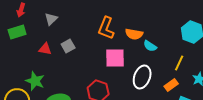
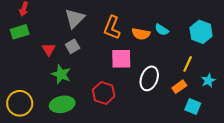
gray triangle: (51, 19) -> (75, 18), moved, size x1.5
cyan semicircle: (150, 46) -> (162, 30), moved
red triangle: (45, 49) -> (49, 49), turned 48
green star: (35, 81) -> (61, 74), moved

